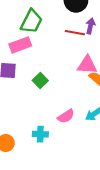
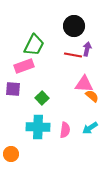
pink semicircle: (66, 116) -> (65, 130), turned -49
cyan cross: (40, 134) -> (38, 127), moved, size x1.6

